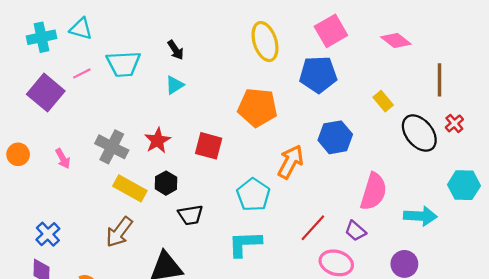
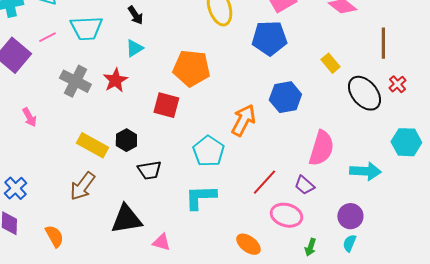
orange pentagon: (258, 107) -> (191, 68), moved
red star: (158, 140) -> (115, 80), moved
gray cross: (112, 147) -> (75, 81), moved

